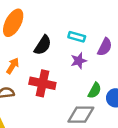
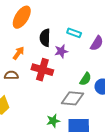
black semicircle: (43, 45) -> (45, 38), turned 144
purple star: (79, 61) -> (61, 51), moved

